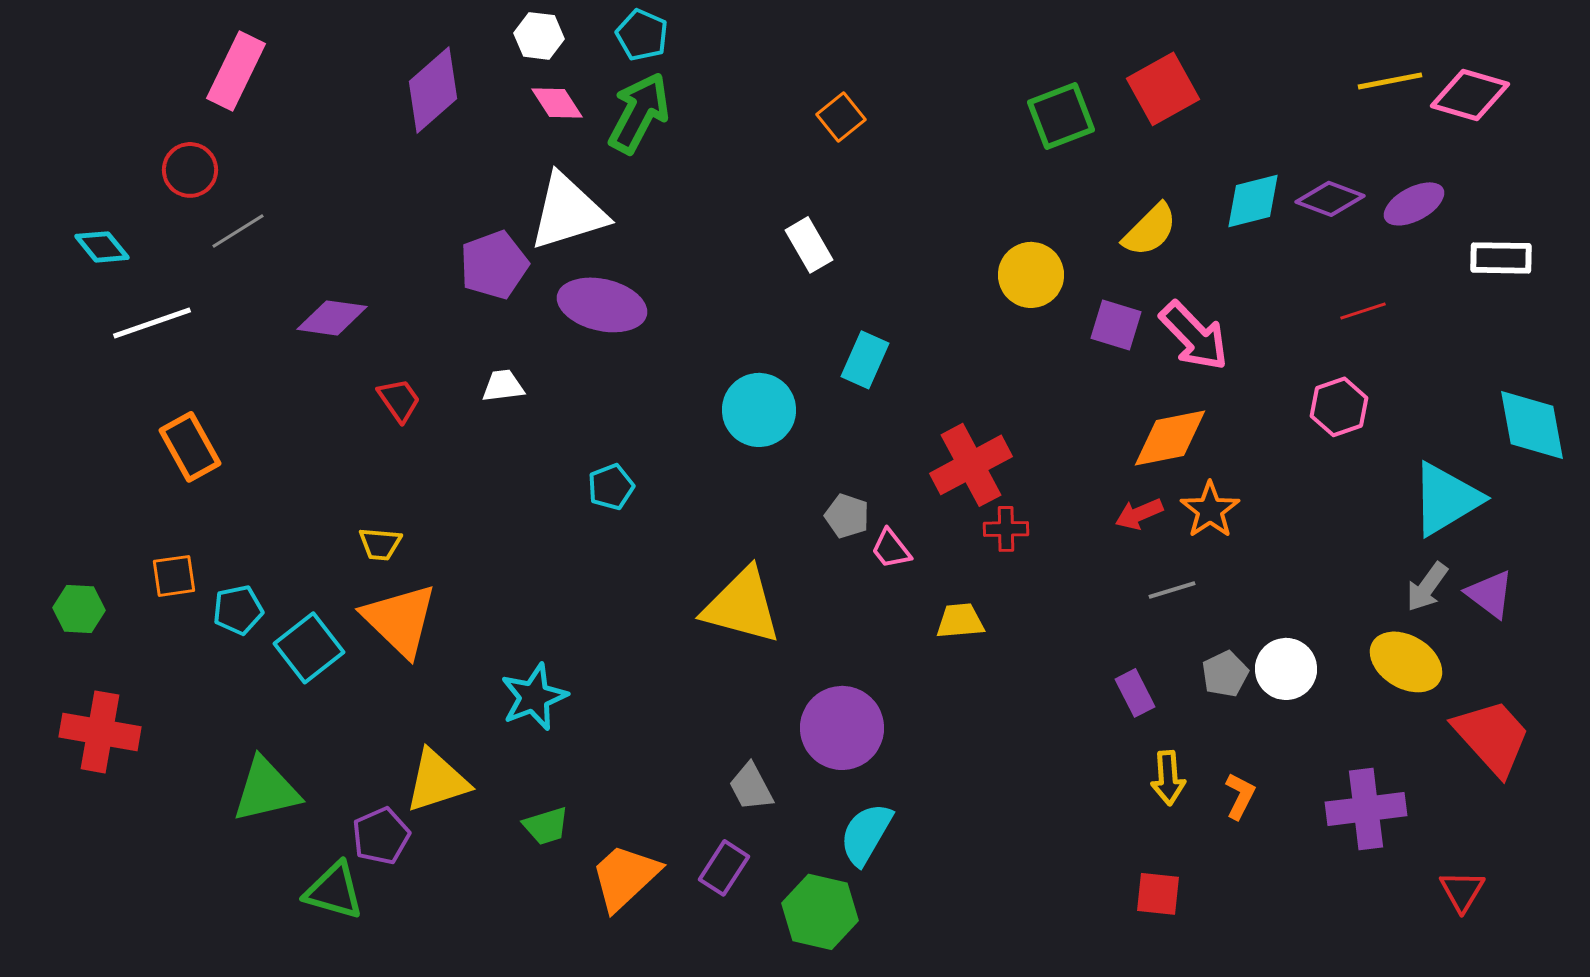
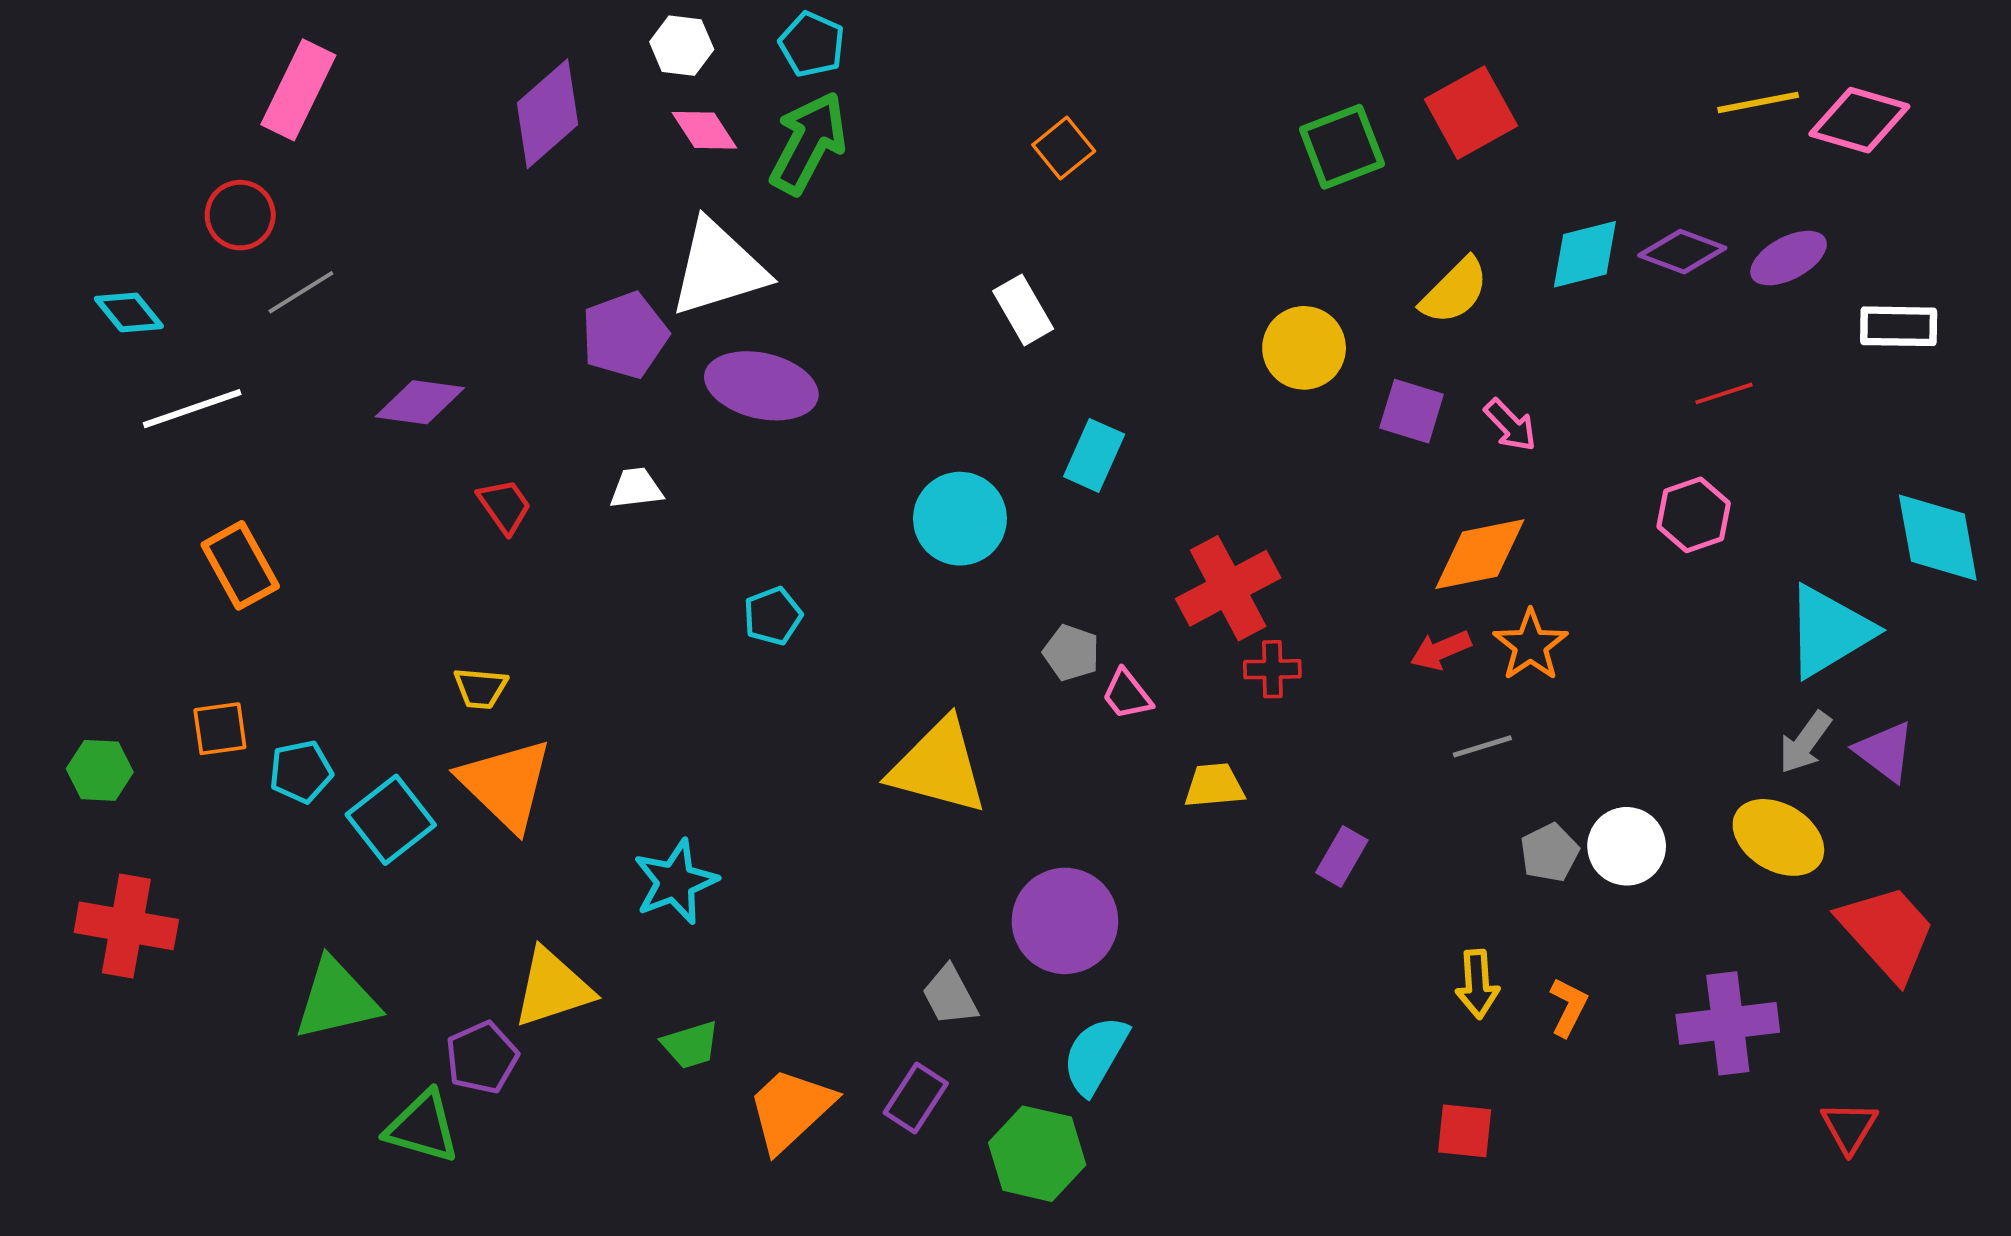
pink arrow: (1194, 336) -> (1510, 425), size x0.6
purple rectangle: (1135, 693) -> (1342, 856), moved, turned 57

